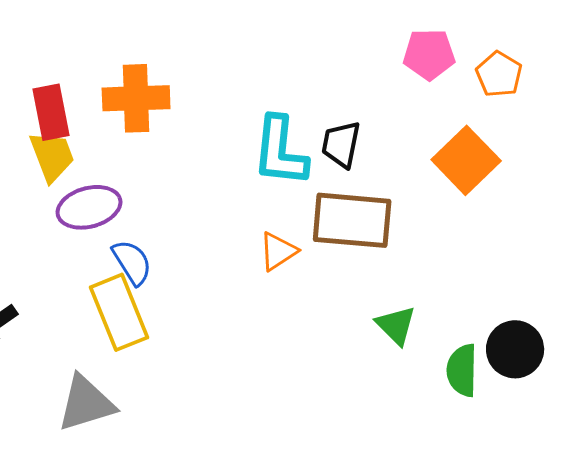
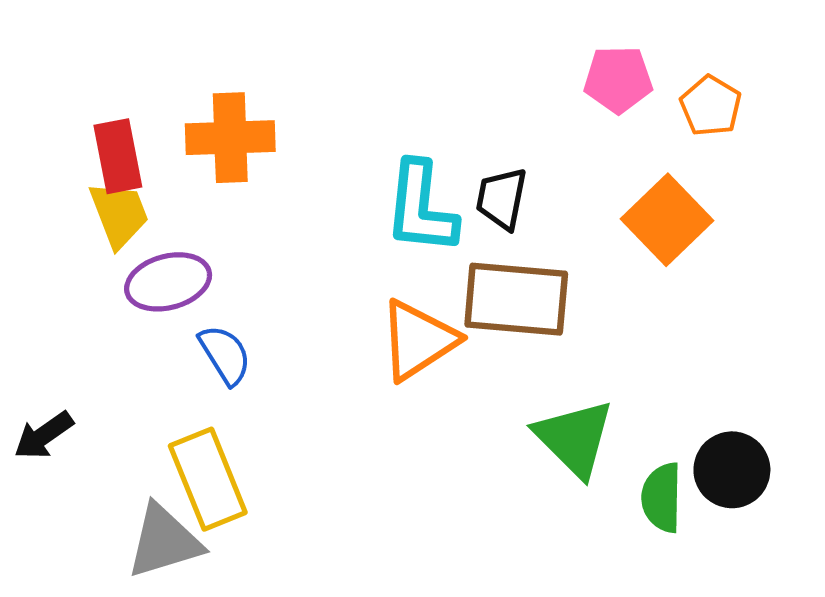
orange triangle: (278, 251) -> (418, 340), size x1.6
yellow rectangle: (119, 312) -> (208, 479), moved
green triangle: (396, 325) -> (574, 438), size x1.5

